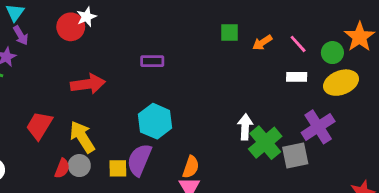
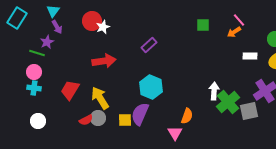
white star: (86, 17) -> (103, 27), moved
orange arrow: (262, 43) -> (234, 32), moved
pink line: (298, 44) -> (239, 20), moved
purple rectangle: (152, 61) -> (149, 45), turned -42
orange semicircle: (191, 167) -> (187, 116), moved
red semicircle: (62, 168) -> (86, 120), turned 40

